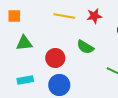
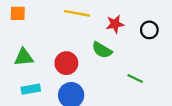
red star: (94, 16) -> (115, 24), moved
green triangle: (24, 43) -> (24, 57), moved

